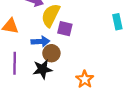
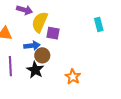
black star: (43, 69) -> (35, 70), turned -30

